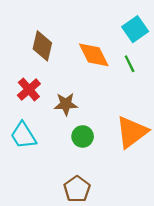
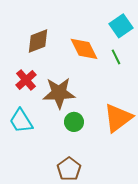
brown diamond: (42, 46) -> (38, 41), turned 56
brown star: (66, 104) -> (59, 93), size x1.5

